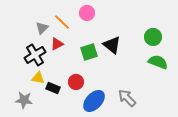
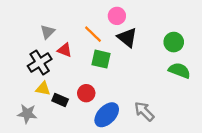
pink circle: (87, 13) -> (117, 16), moved
orange line: (62, 22) -> (93, 34), moved
red triangle: (57, 44) -> (65, 50), turned 48
black triangle: (112, 45) -> (127, 38), moved
green square: (89, 52) -> (101, 59), turned 30

